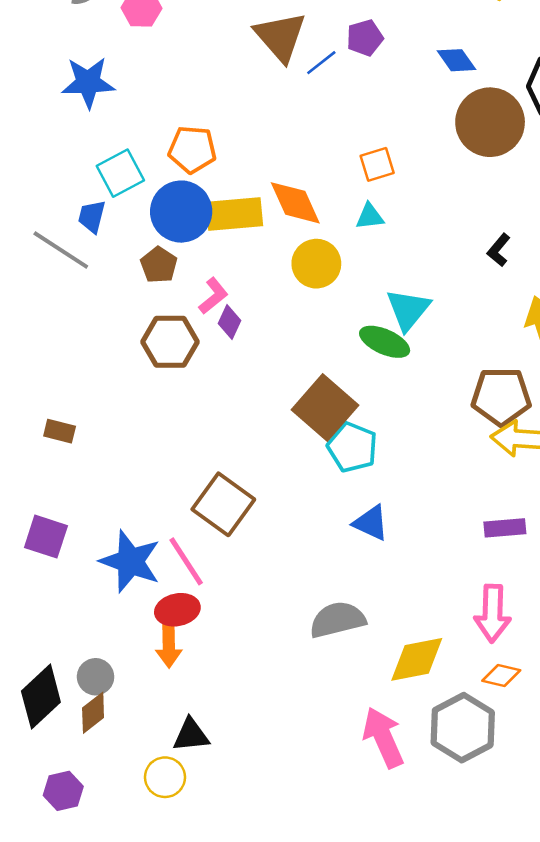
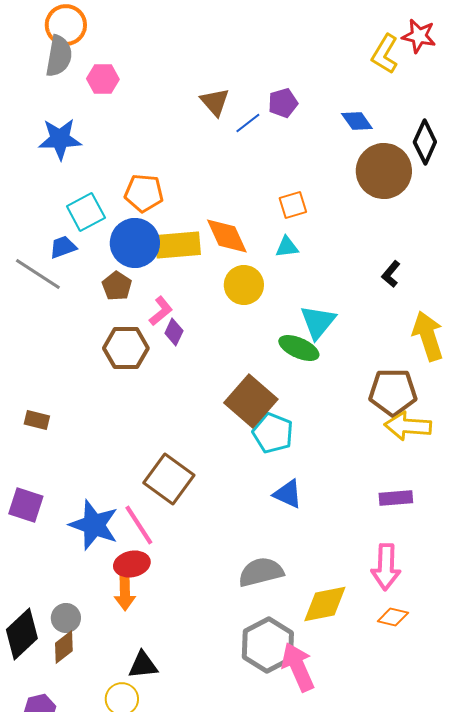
brown triangle: (280, 37) -> (215, 102), size x0.7
blue trapezoid: (92, 216) -> (63, 247), turned 56
gray hexagon: (463, 728) -> (268, 645), moved

